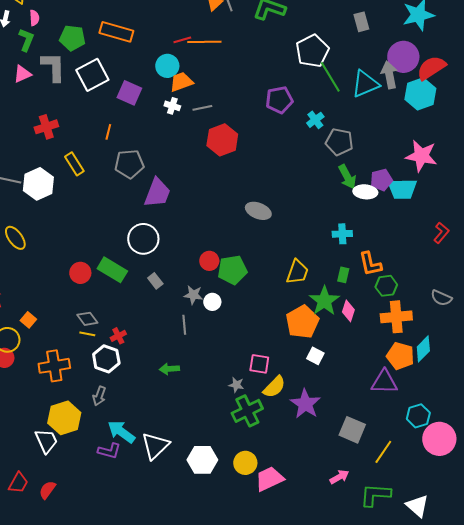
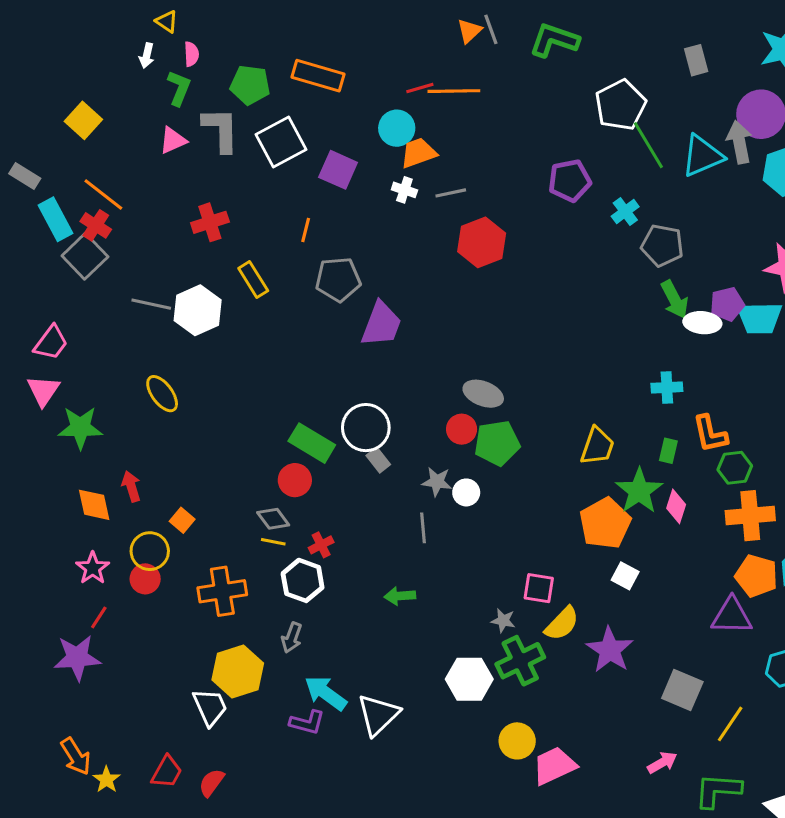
gray ellipse: (258, 211) -> (483, 394), moved
white circle: (143, 239) -> (366, 428), moved
red circle: (80, 273) -> (295, 480), moved
white hexagon: (202, 460) -> (469, 679), moved

